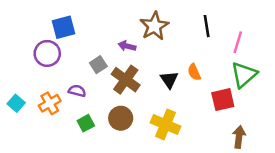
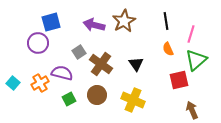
purple arrow: (127, 46) -> (94, 25), moved, size x1.5
orange semicircle: (194, 72) -> (168, 49), moved
purple semicircle: (77, 91) -> (62, 73), size x1.5
brown arrow: (239, 137) -> (192, 110), turned -30

